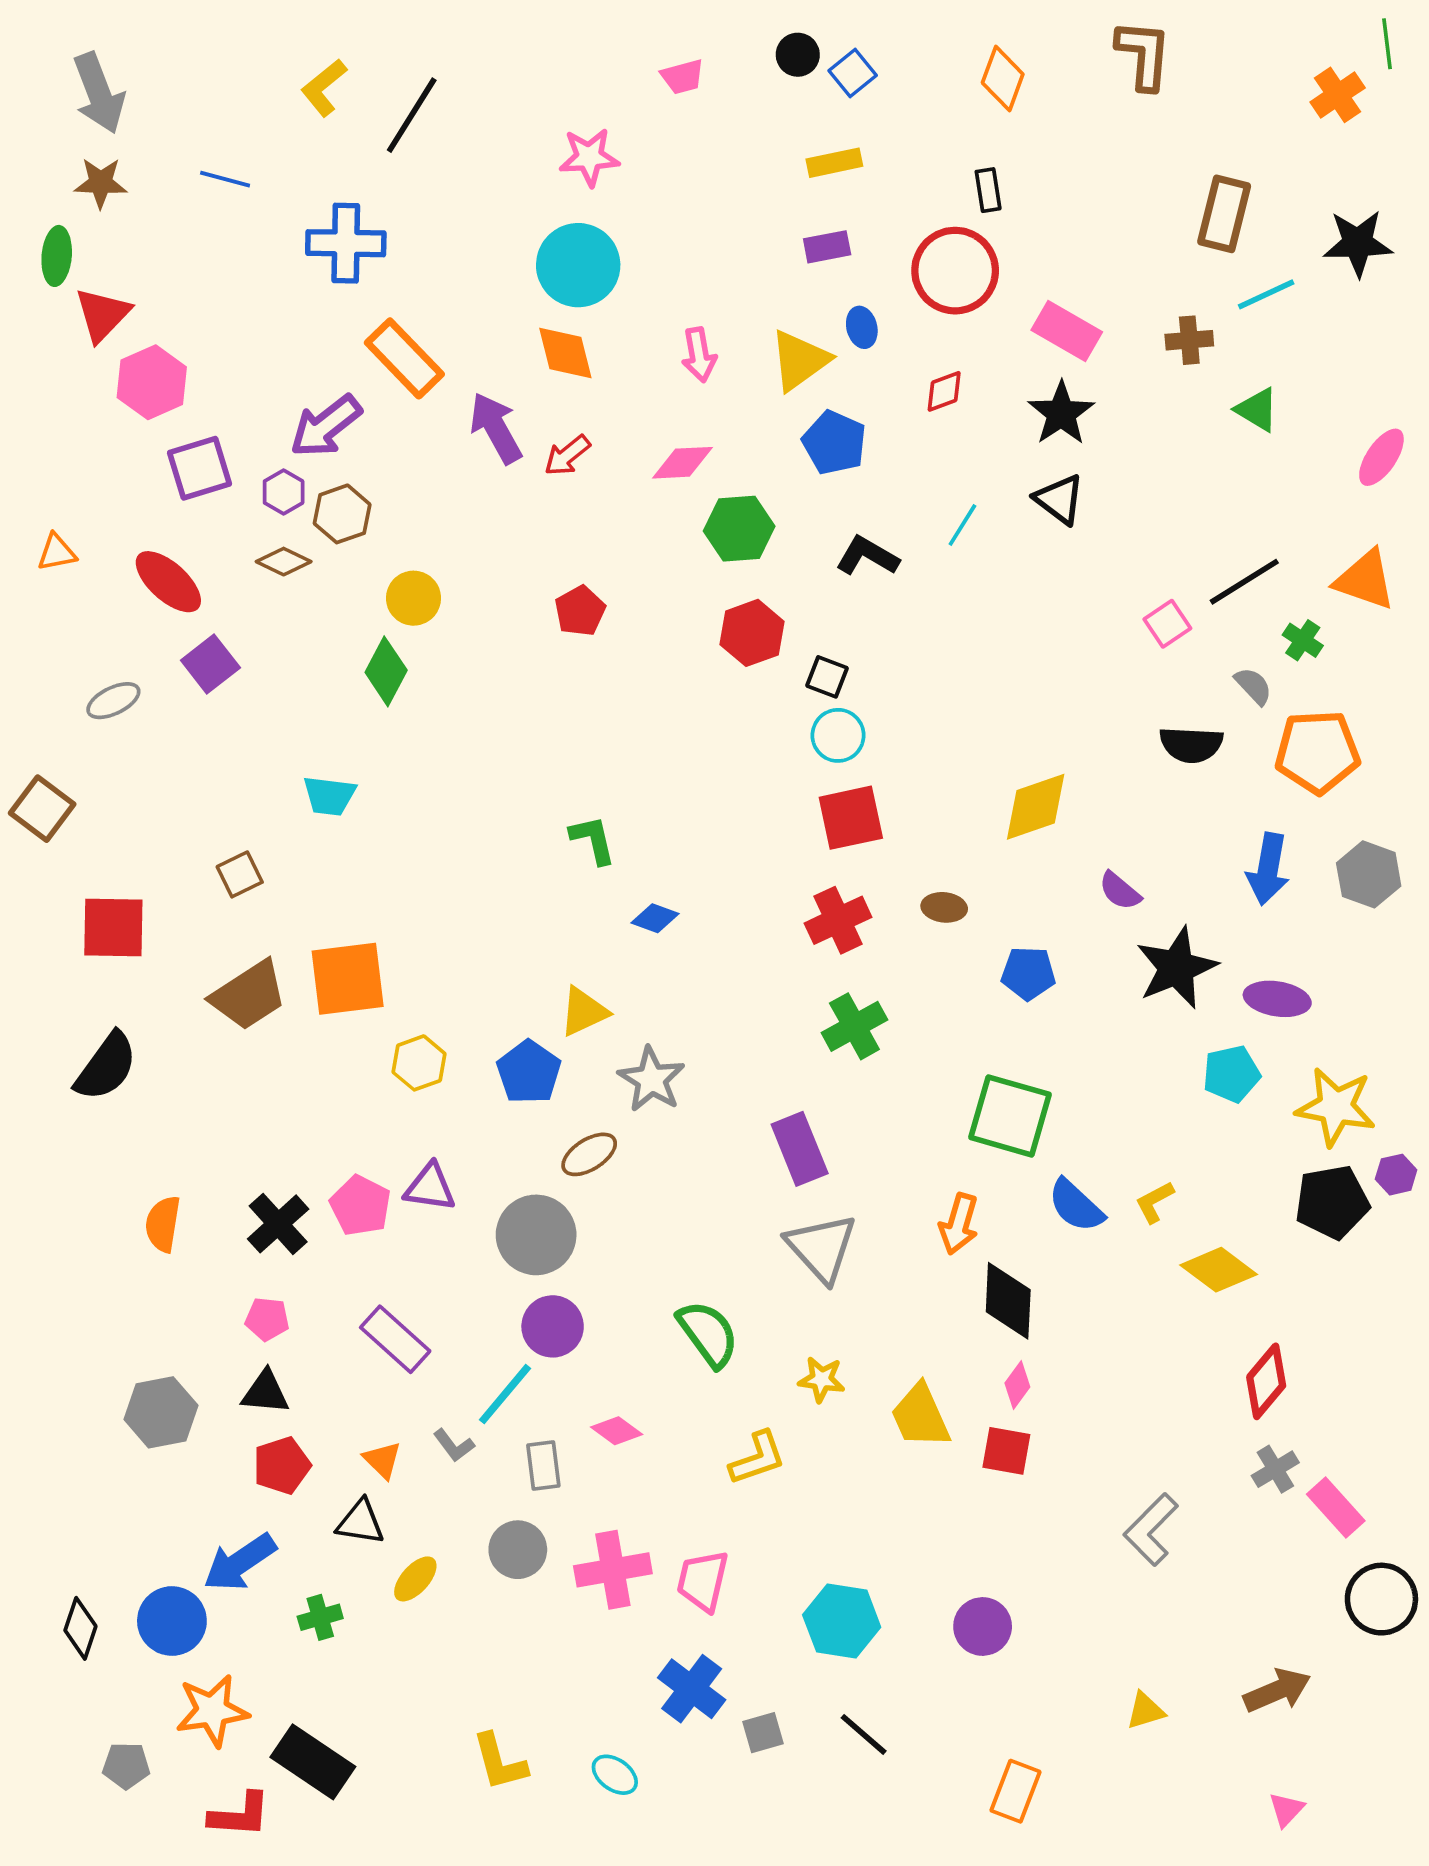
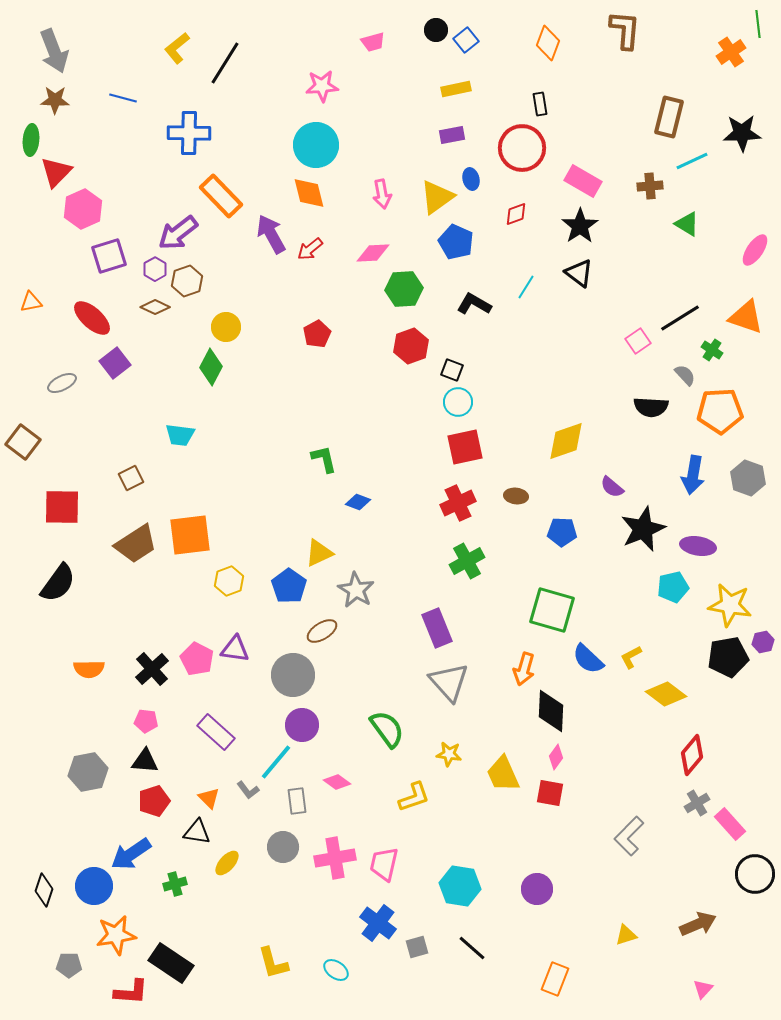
orange semicircle: (163, 1224) -> (89, 669), turned -100

